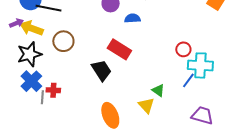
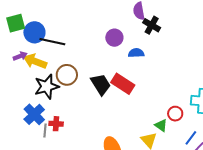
red circle: (183, 49) -> (175, 114), moved
black star: (29, 54) -> (47, 87), moved
black trapezoid: (101, 70) -> (101, 84), moved
blue line: (188, 80) -> (191, 138), moved

